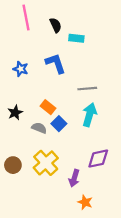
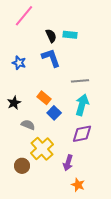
pink line: (26, 17) -> (24, 16), turned 50
black semicircle: (56, 25) -> (51, 36), moved
gray semicircle: (39, 128) -> (28, 125), moved
purple diamond: (98, 159) -> (82, 134), moved
brown circle: (13, 165) -> (22, 166), moved

